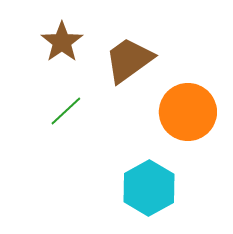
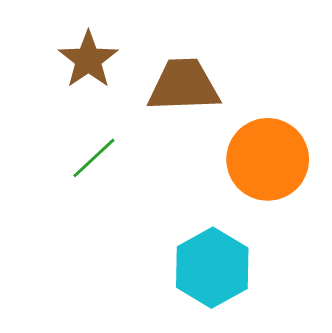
brown trapezoid: (129, 60) -> (184, 85), turned 34

